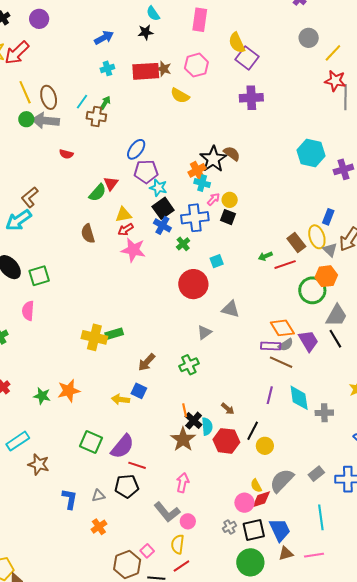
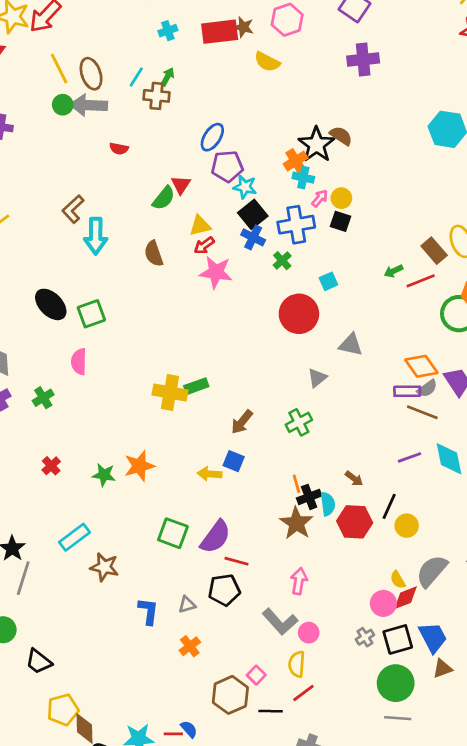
cyan arrow: (19, 220) -> (96, 236), moved, turned -52
purple line: (270, 395) -> (409, 457), turned 60
black cross: (194, 421) -> (309, 497), turned 30

